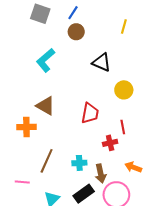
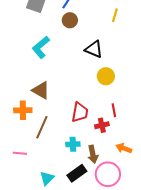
yellow circle: (124, 90) -> (106, 76), moved
red trapezoid: (90, 113) -> (80, 112), moved
brown line: (47, 161) -> (42, 127), moved
pink line: (22, 182) -> (20, 153), moved

